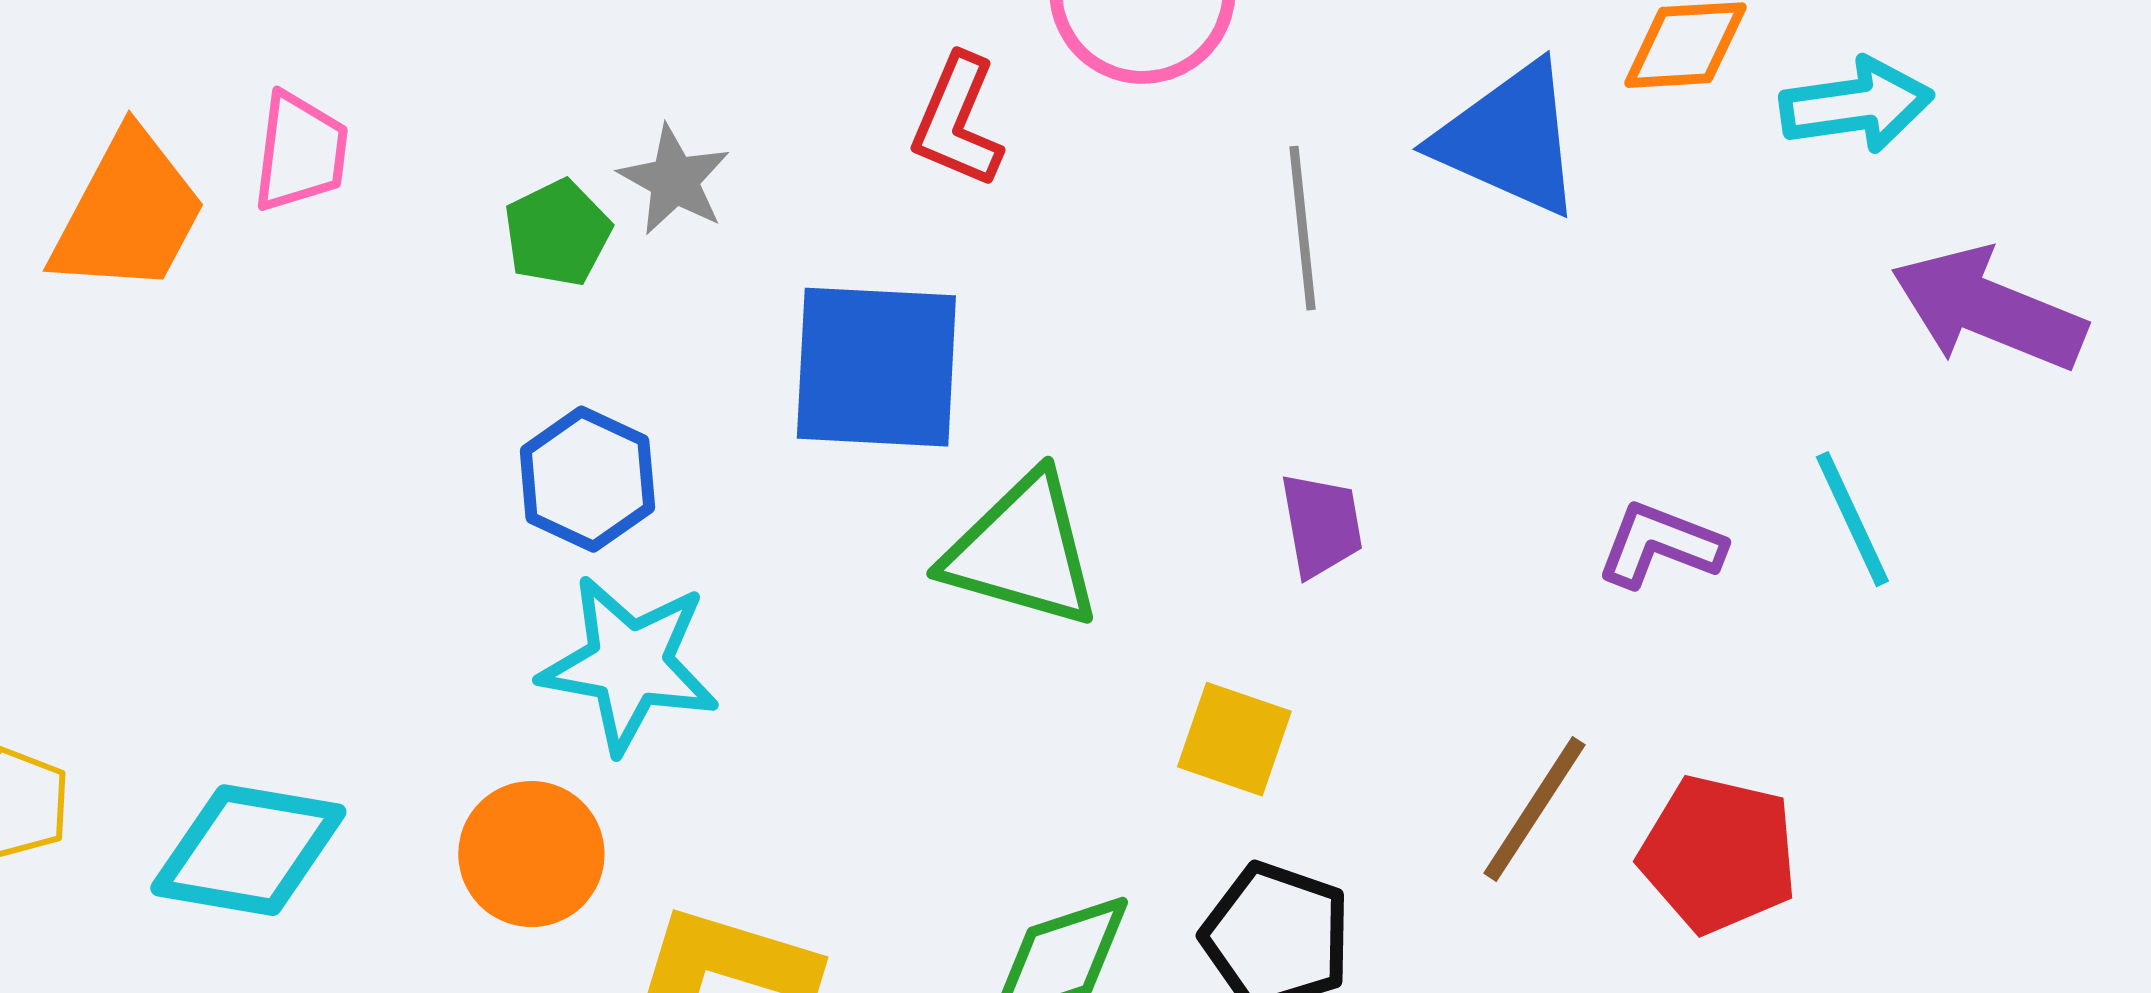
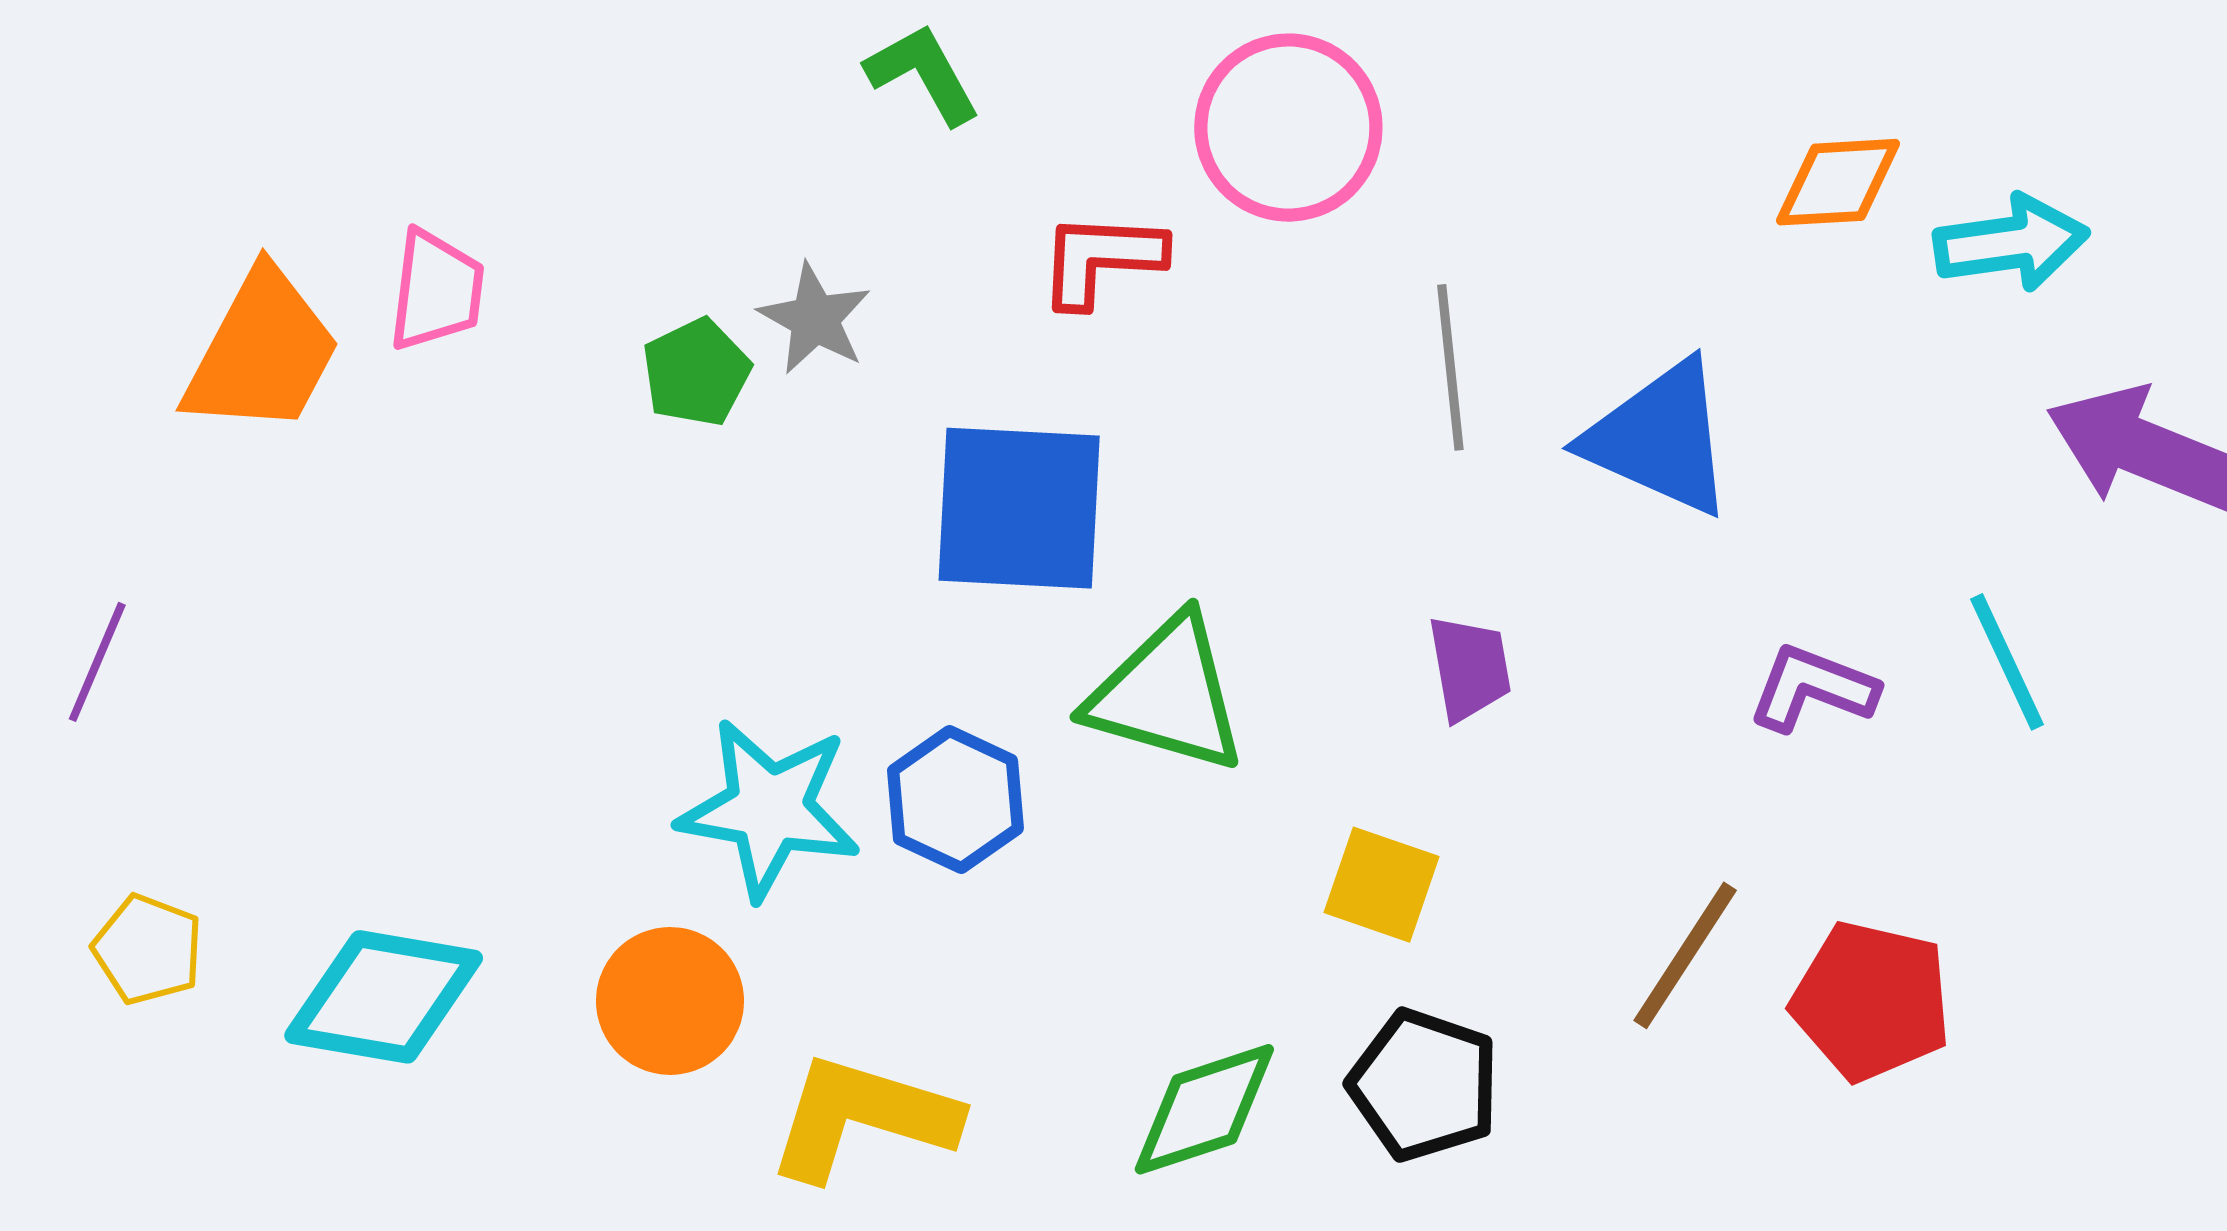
red L-shape: (957, 121) -> (1101, 259), turned 70
blue triangle: (1509, 139) -> (1660, 438), moved
blue hexagon: (587, 479) -> (955, 800), moved

